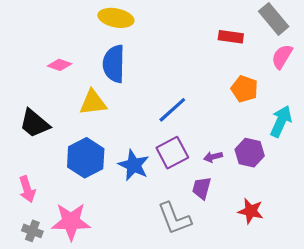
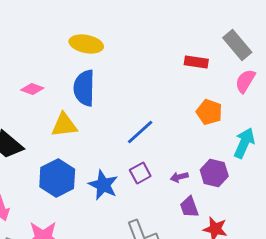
purple square: (172, 153) -> (140, 173), size x0.7
purple trapezoid: (202, 188) -> (189, 207), moved, turned -35

